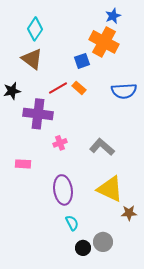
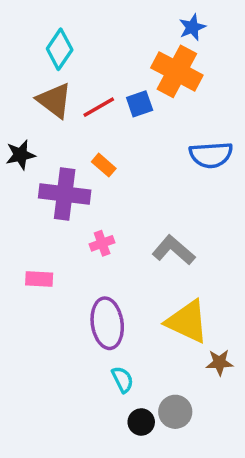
red line: (58, 88) -> (99, 107), moved
orange rectangle: (79, 88) -> (104, 165), moved

